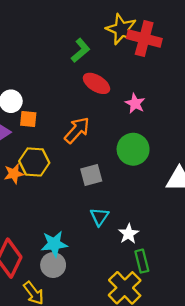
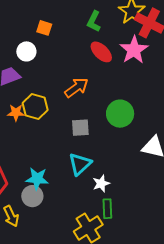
green L-shape: (81, 50) -> (94, 21), turned 145
pink star: (135, 103) -> (134, 50), moved, size x1.6
orange square: (28, 119) -> (44, 28), moved
cyan triangle: (99, 217) -> (80, 164), size x1.4

